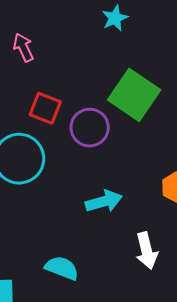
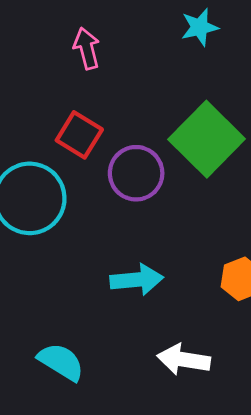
pink arrow: (23, 48) -> (87, 48), moved
white arrow: (147, 251) -> (184, 360), turned 102

